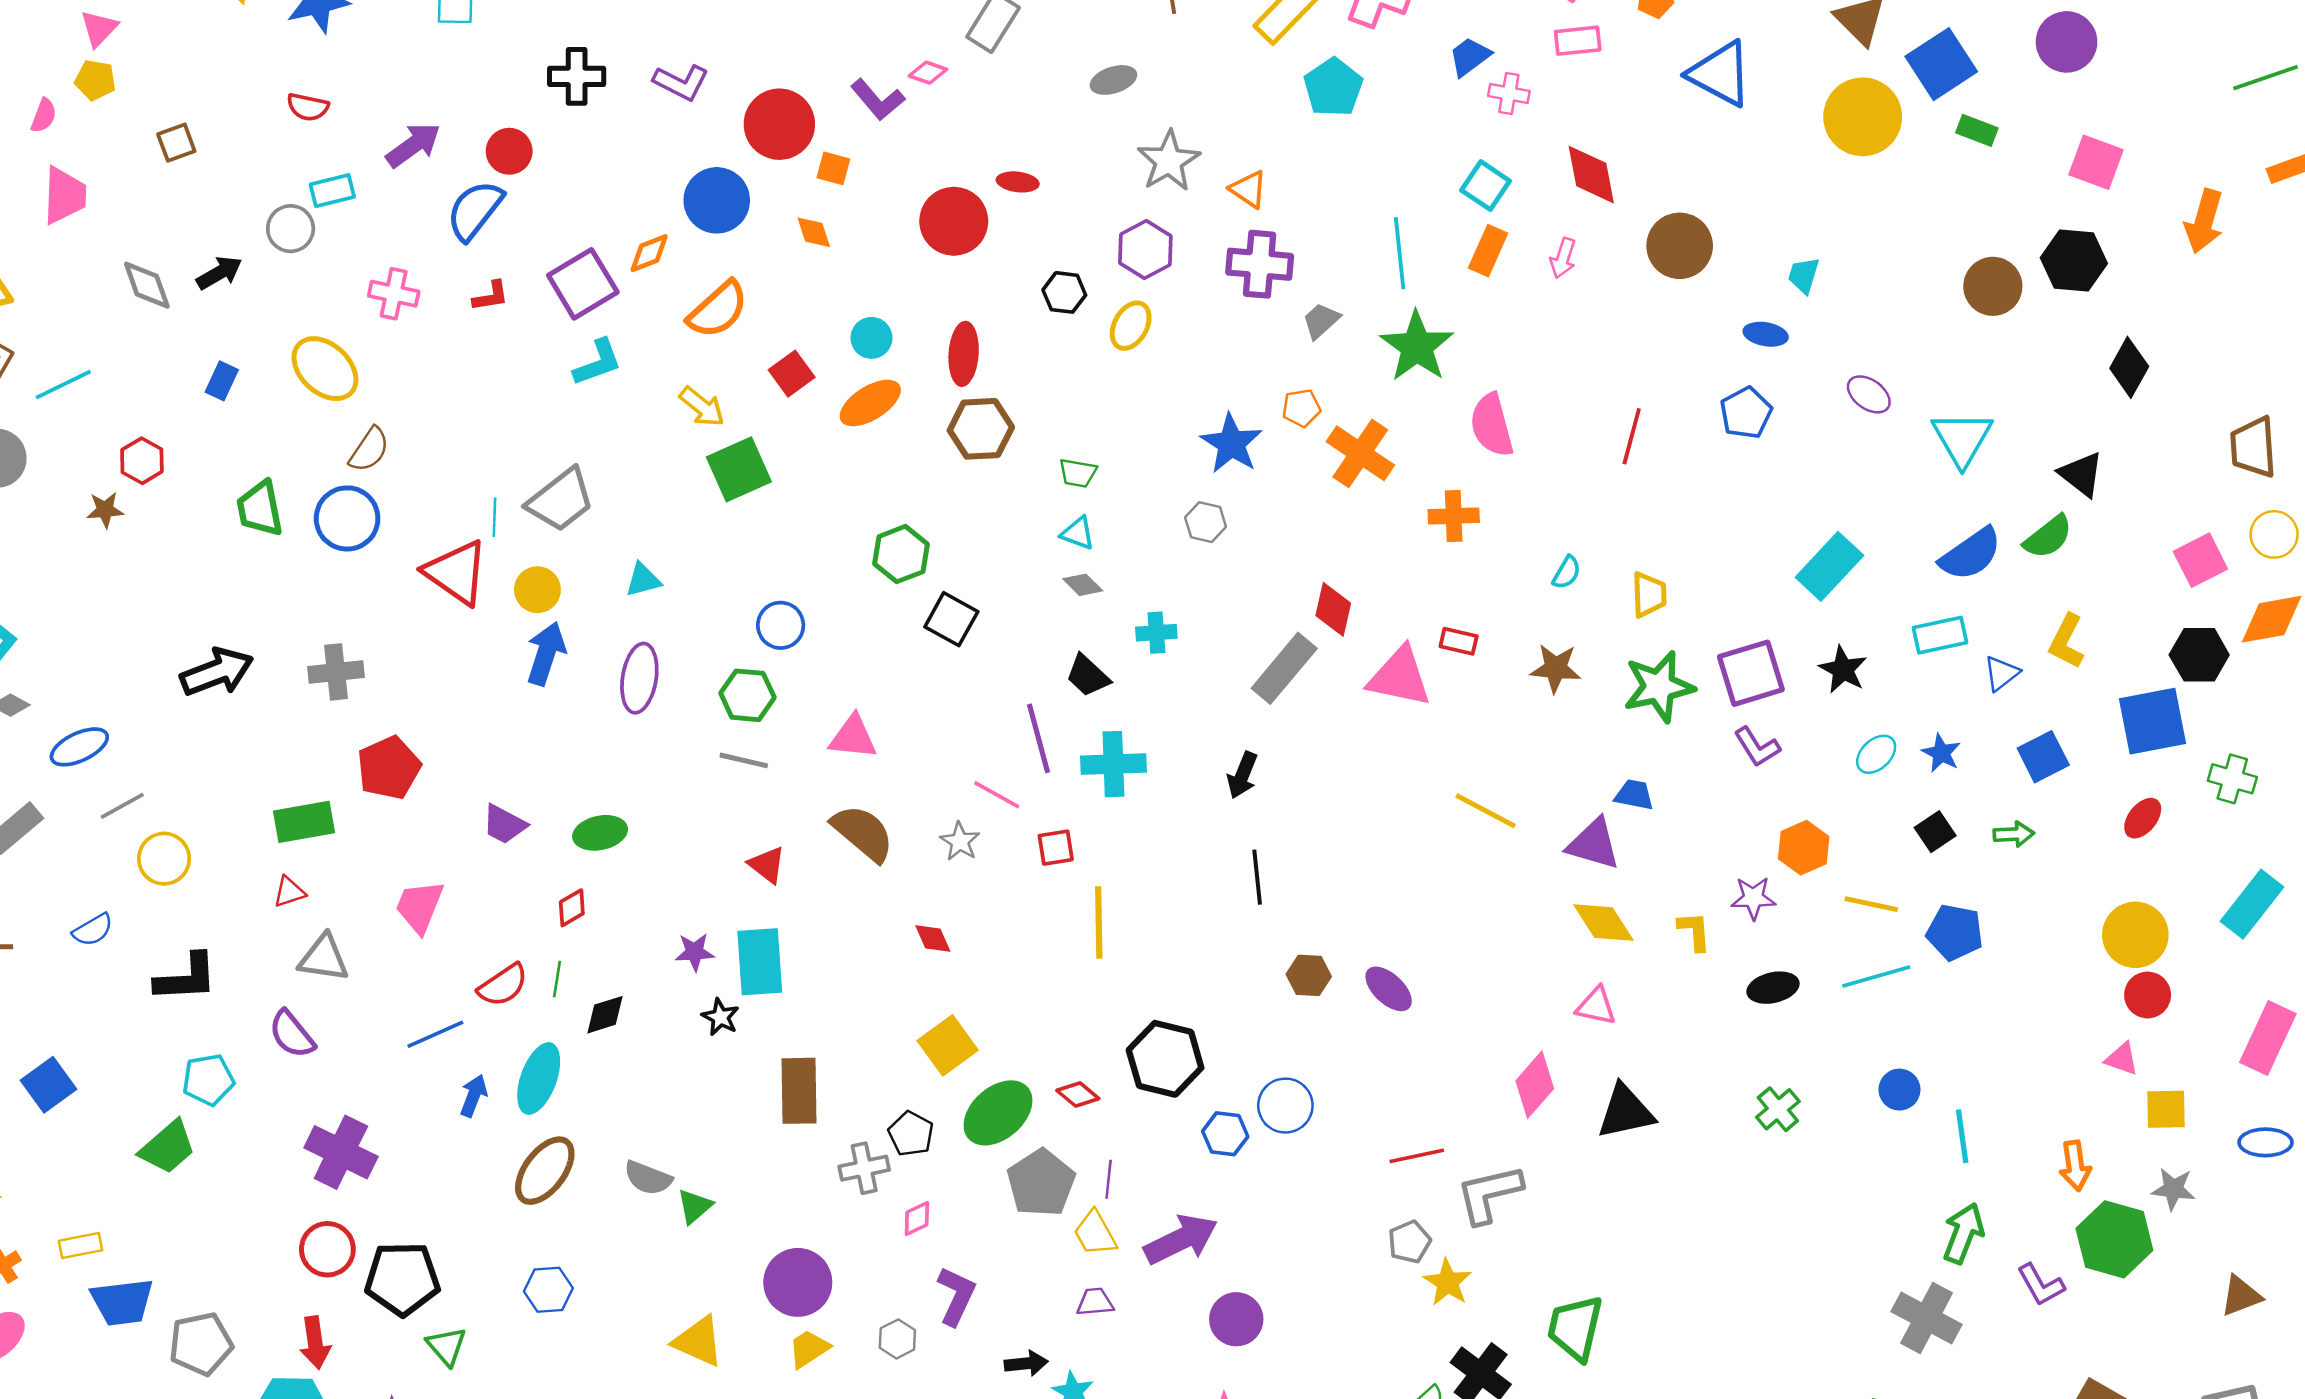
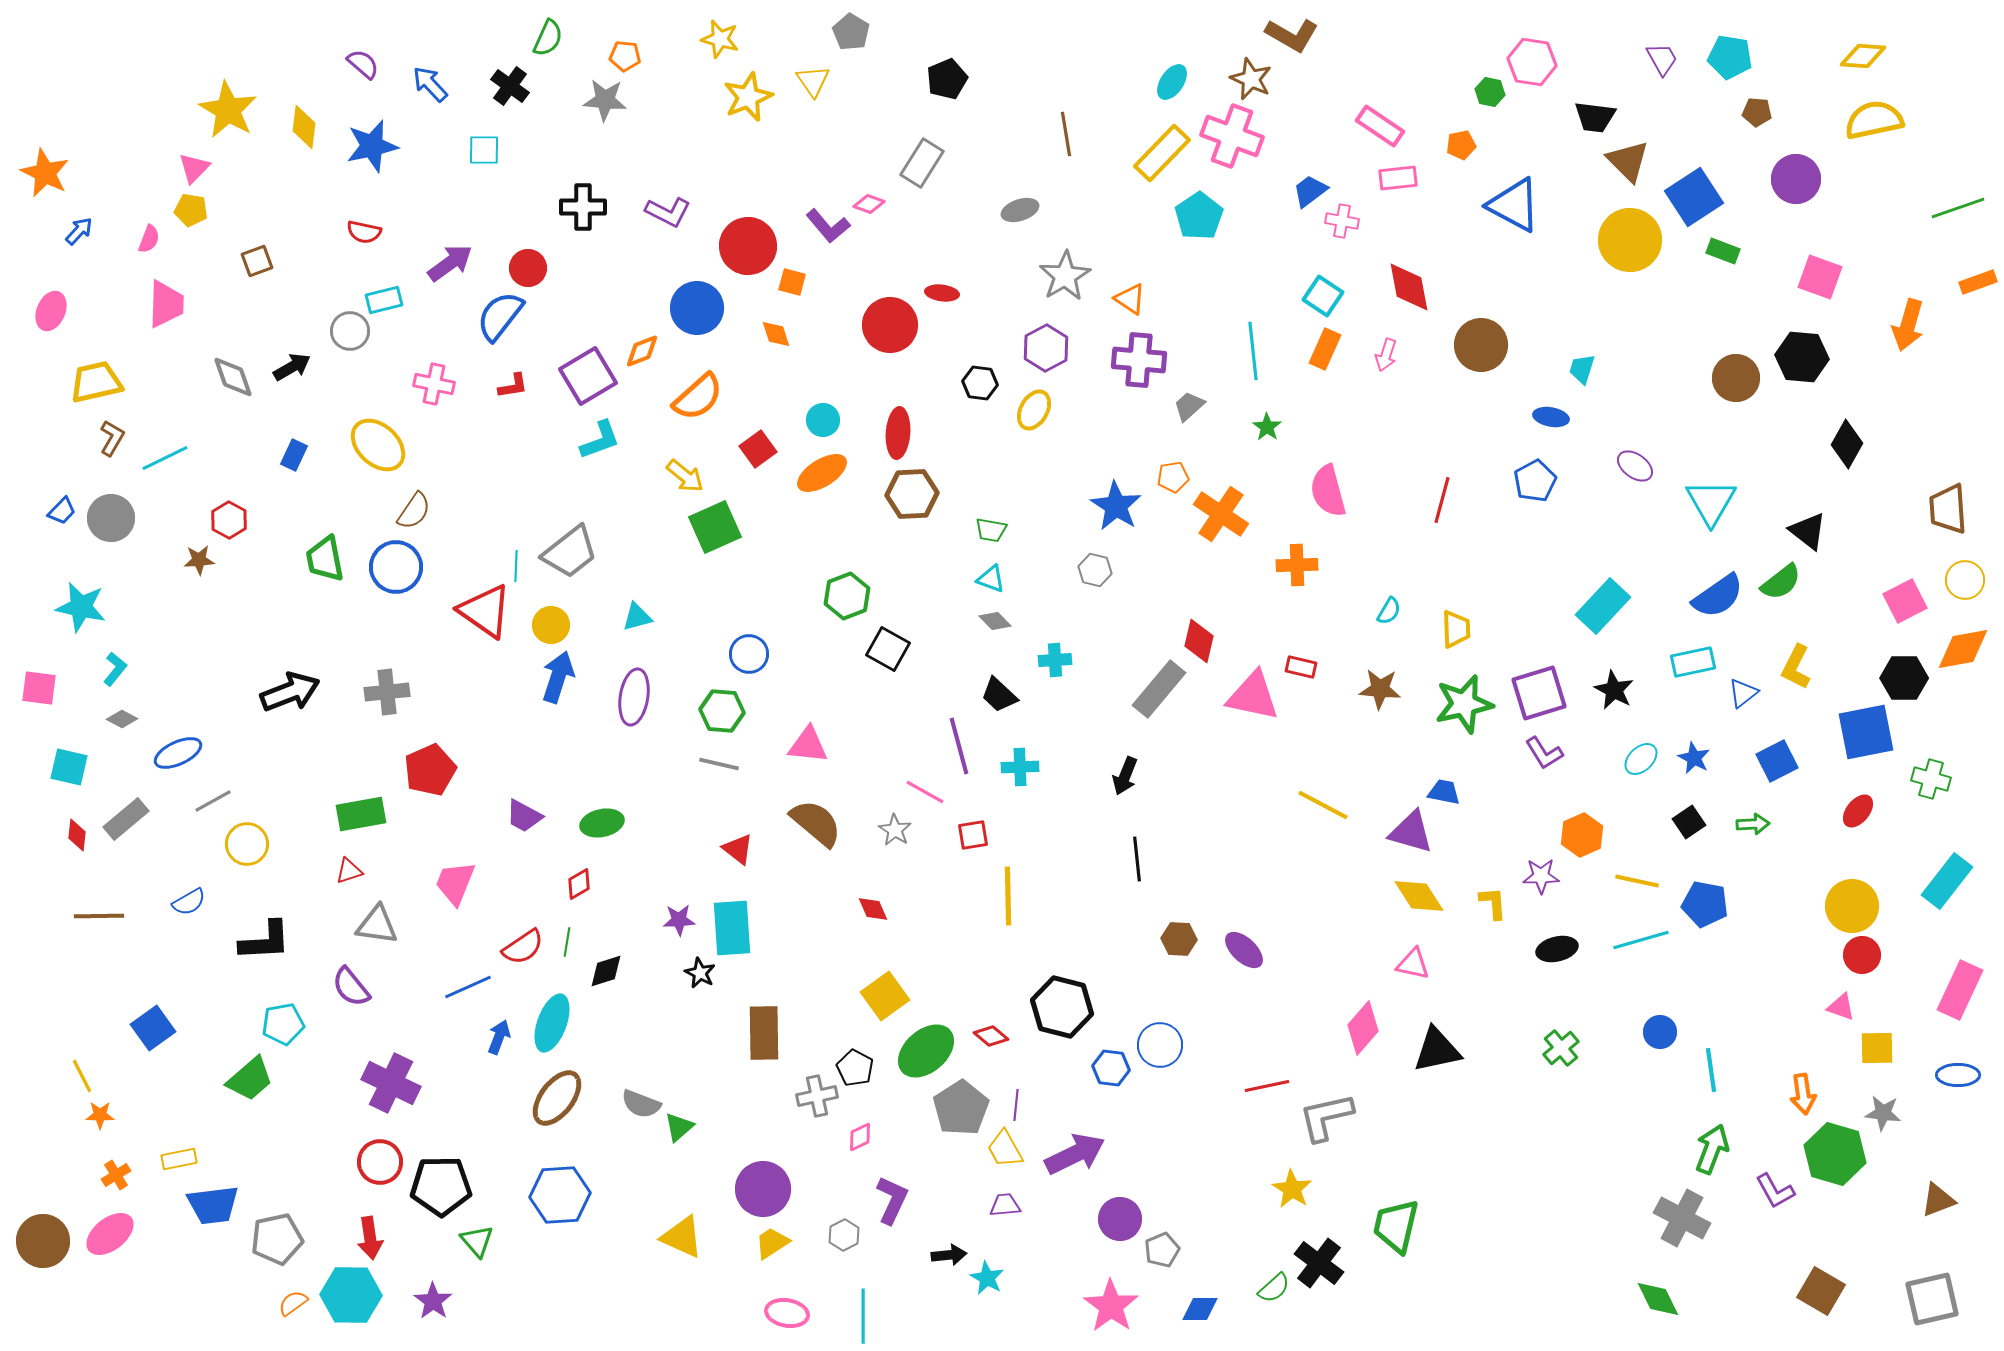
green star: (1417, 347) -> (1267, 427), size x0.5
cyan cross: (1113, 764) -> (1020, 767), size x0.7
gray pentagon: (1409, 1242) -> (1162, 1250), moved
blue hexagon: (548, 1290) -> (560, 1195), size x1.5

